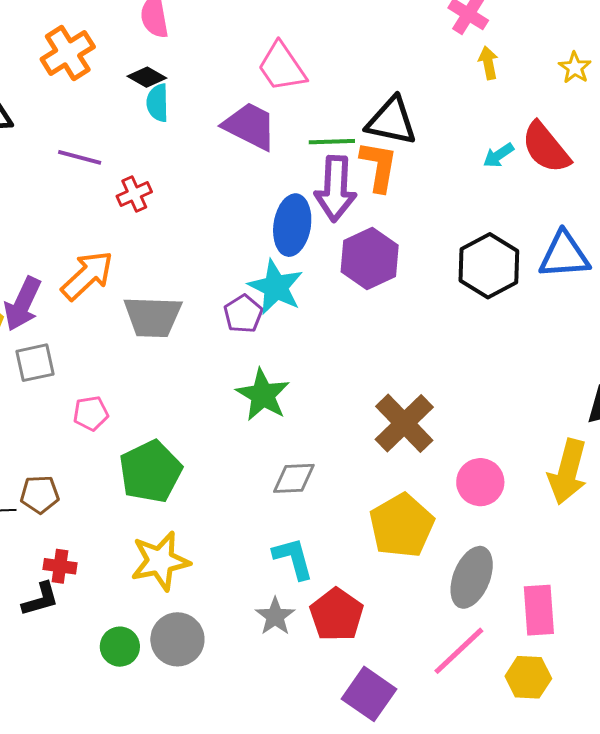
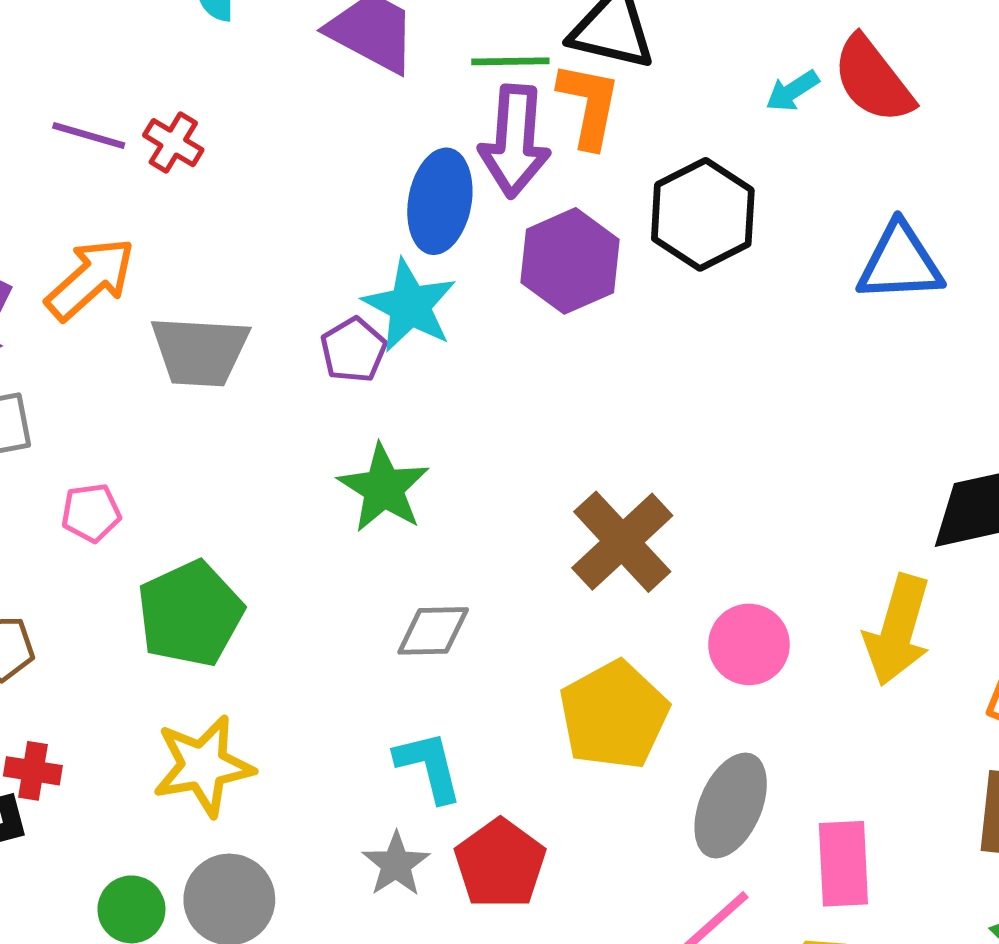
purple line: (80, 157) -> (89, 136), moved
red cross: (134, 194) -> (173, 143), turned -36
black hexagon: (489, 266) -> (703, 214), moved

